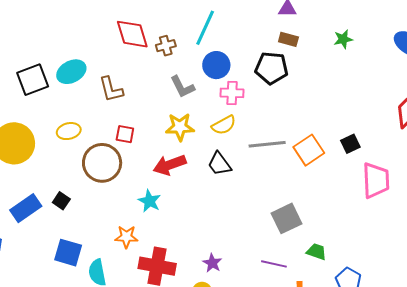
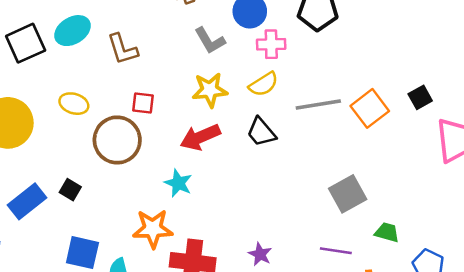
yellow ellipse: (69, 131) -> (74, 104), turned 35
orange star: (126, 237) -> (153, 229), size x1.4

